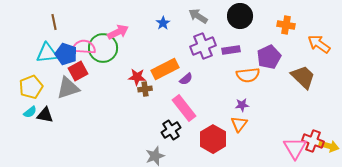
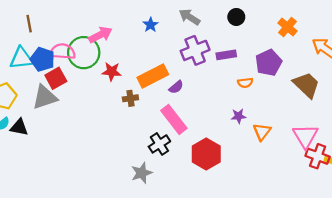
black circle: (240, 16) -> (236, 17), size x0.6
orange cross: (286, 25) -> (288, 27), turned 30
orange semicircle: (248, 75) -> (245, 83), size x0.6
red star: (137, 77) -> (112, 72), moved
orange triangle: (239, 124) -> (262, 132), moved
pink triangle: (295, 148) -> (305, 136), moved

